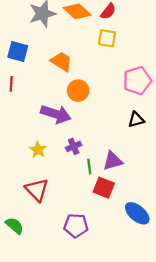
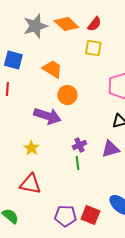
purple cross: (74, 146) -> (79, 145), moved
purple triangle: (113, 161) -> (110, 149), moved
red square: (104, 188) -> (90, 215), moved
red triangle: (37, 190) -> (30, 184), turned -35

